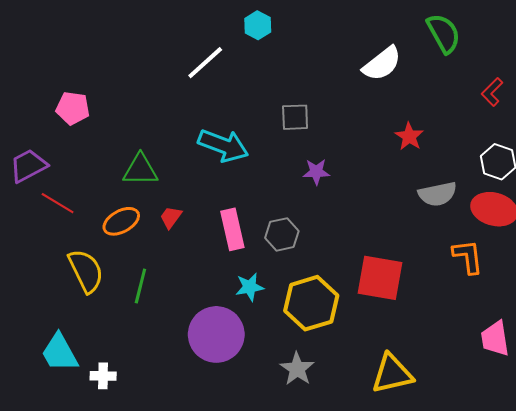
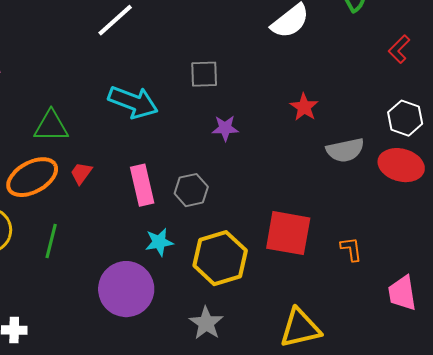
red star: (409, 136) -> (304, 107), moved
orange ellipse: (121, 221) -> (32, 177), size x1.4
orange L-shape: (468, 257) -> (351, 249), moved, size x0.7

